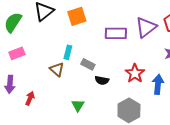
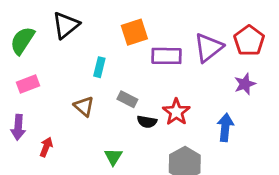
orange square: (77, 16) -> (134, 32), moved
cyan rectangle: (68, 52) -> (99, 67), moved
red star: (135, 73) -> (176, 112), moved

